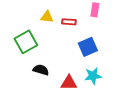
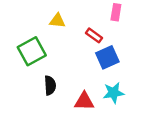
red rectangle: (69, 22) -> (94, 35), moved, turned 32
black semicircle: (41, 70) -> (50, 85), turned 70

